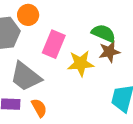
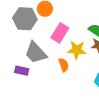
orange semicircle: (39, 108) -> (64, 65), moved

